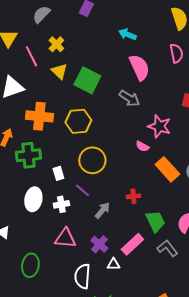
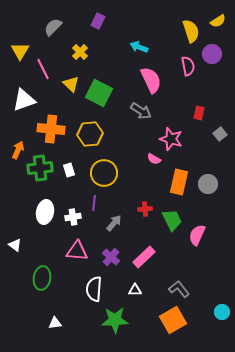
yellow cross: (56, 44) -> (80, 52), moved
orange rectangle: (167, 169) -> (179, 182), turned 55
white rectangle: (58, 173) -> (69, 170), moved
purple line: (82, 190) -> (94, 203), turned 56
green trapezoid: (155, 221) -> (172, 220), moved
gray L-shape: (167, 248) -> (179, 289), moved
white triangle: (113, 264) -> (135, 290), moved

